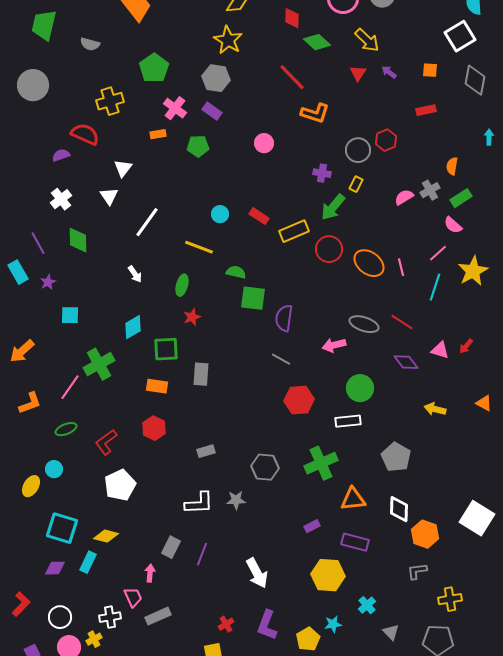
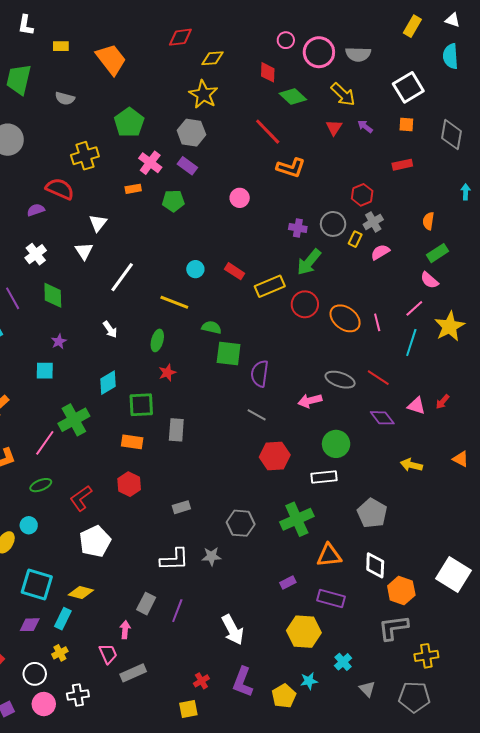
white square: (460, 36) -> (408, 87), moved
gray circle: (358, 150) -> (333, 224), moved
yellow rectangle: (356, 184) -> (355, 239), moved
gray cross: (430, 190) -> (373, 222), moved
purple star: (48, 282) -> (59, 341), moved
gray L-shape: (417, 571) -> (393, 628), size x1.5
white cross: (110, 617) -> (78, 695), moved
yellow cross: (94, 639) -> (60, 653), moved

